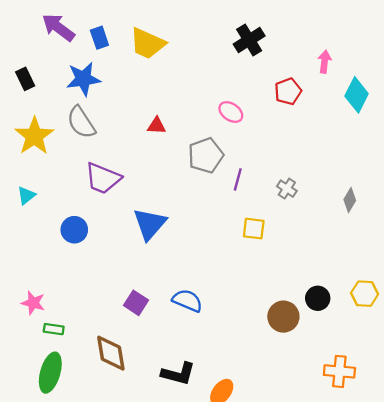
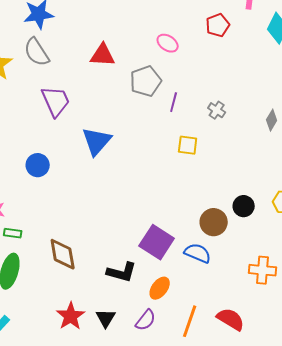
red triangle: (157, 126) -> (103, 55), size x1.5
purple trapezoid: (103, 178) -> (56, 101), turned -136
blue circle: (74, 230) -> (38, 165), moved
blue semicircle: (187, 301) -> (198, 253), moved
purple square: (136, 303) -> (157, 242), moved, size x1.6

